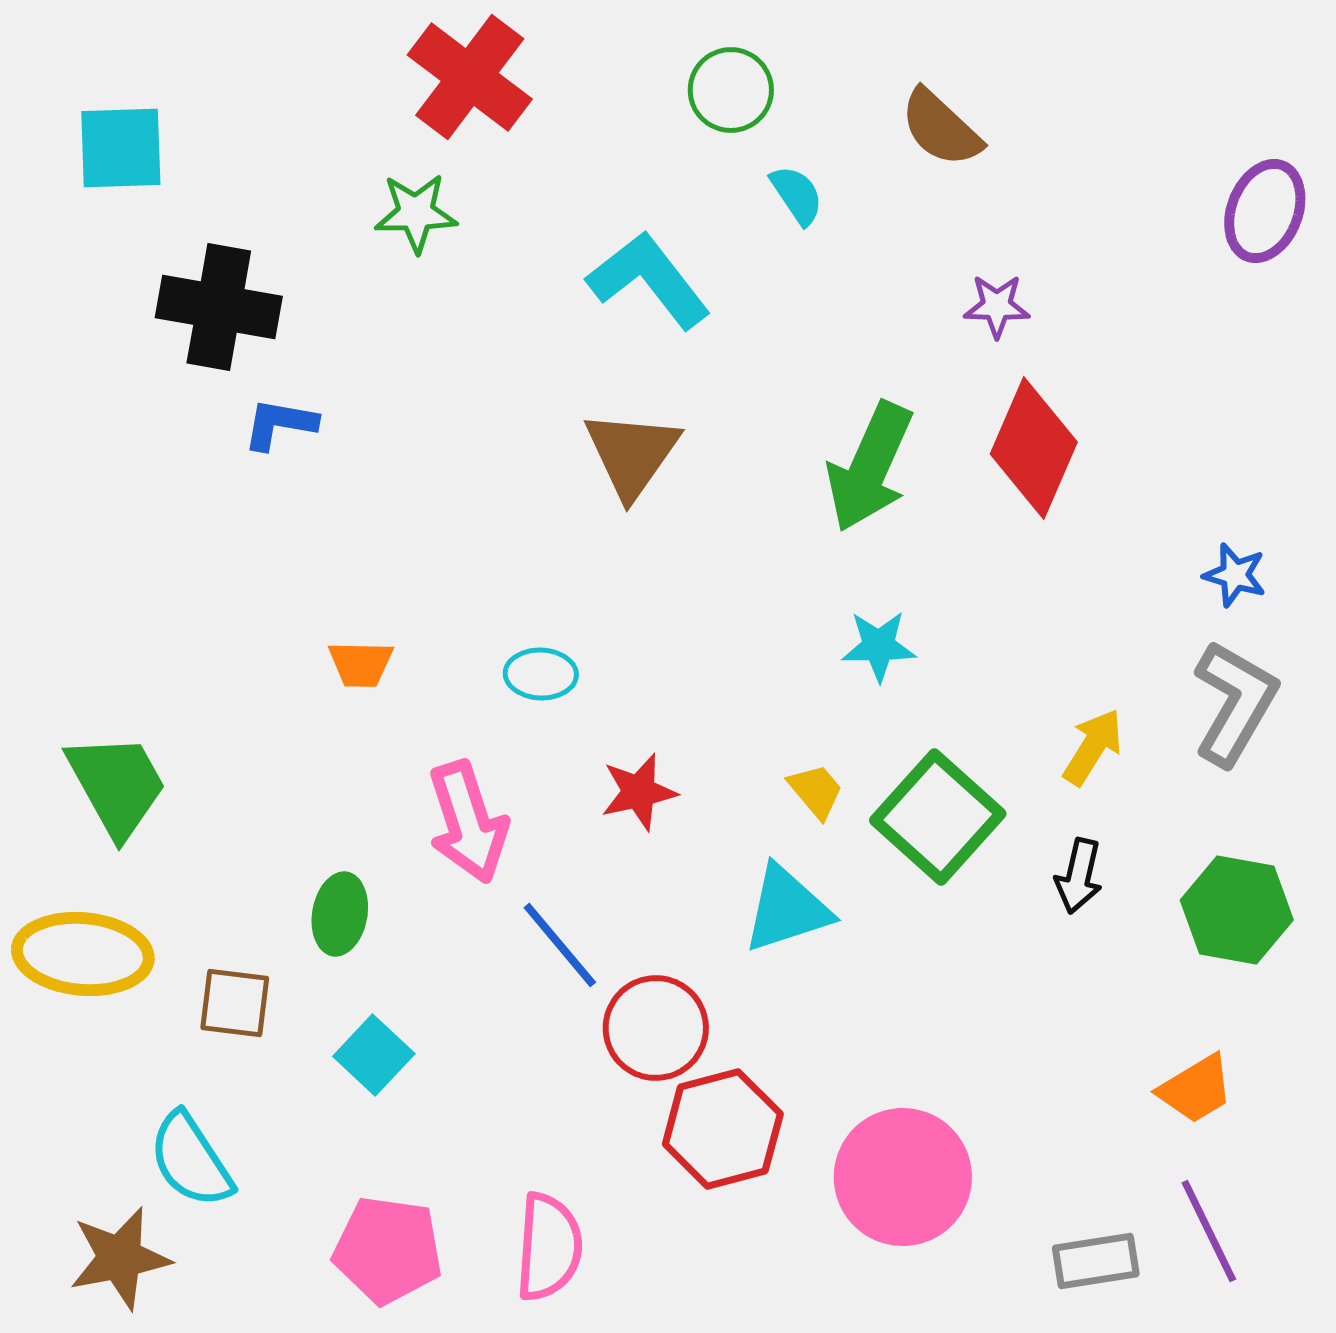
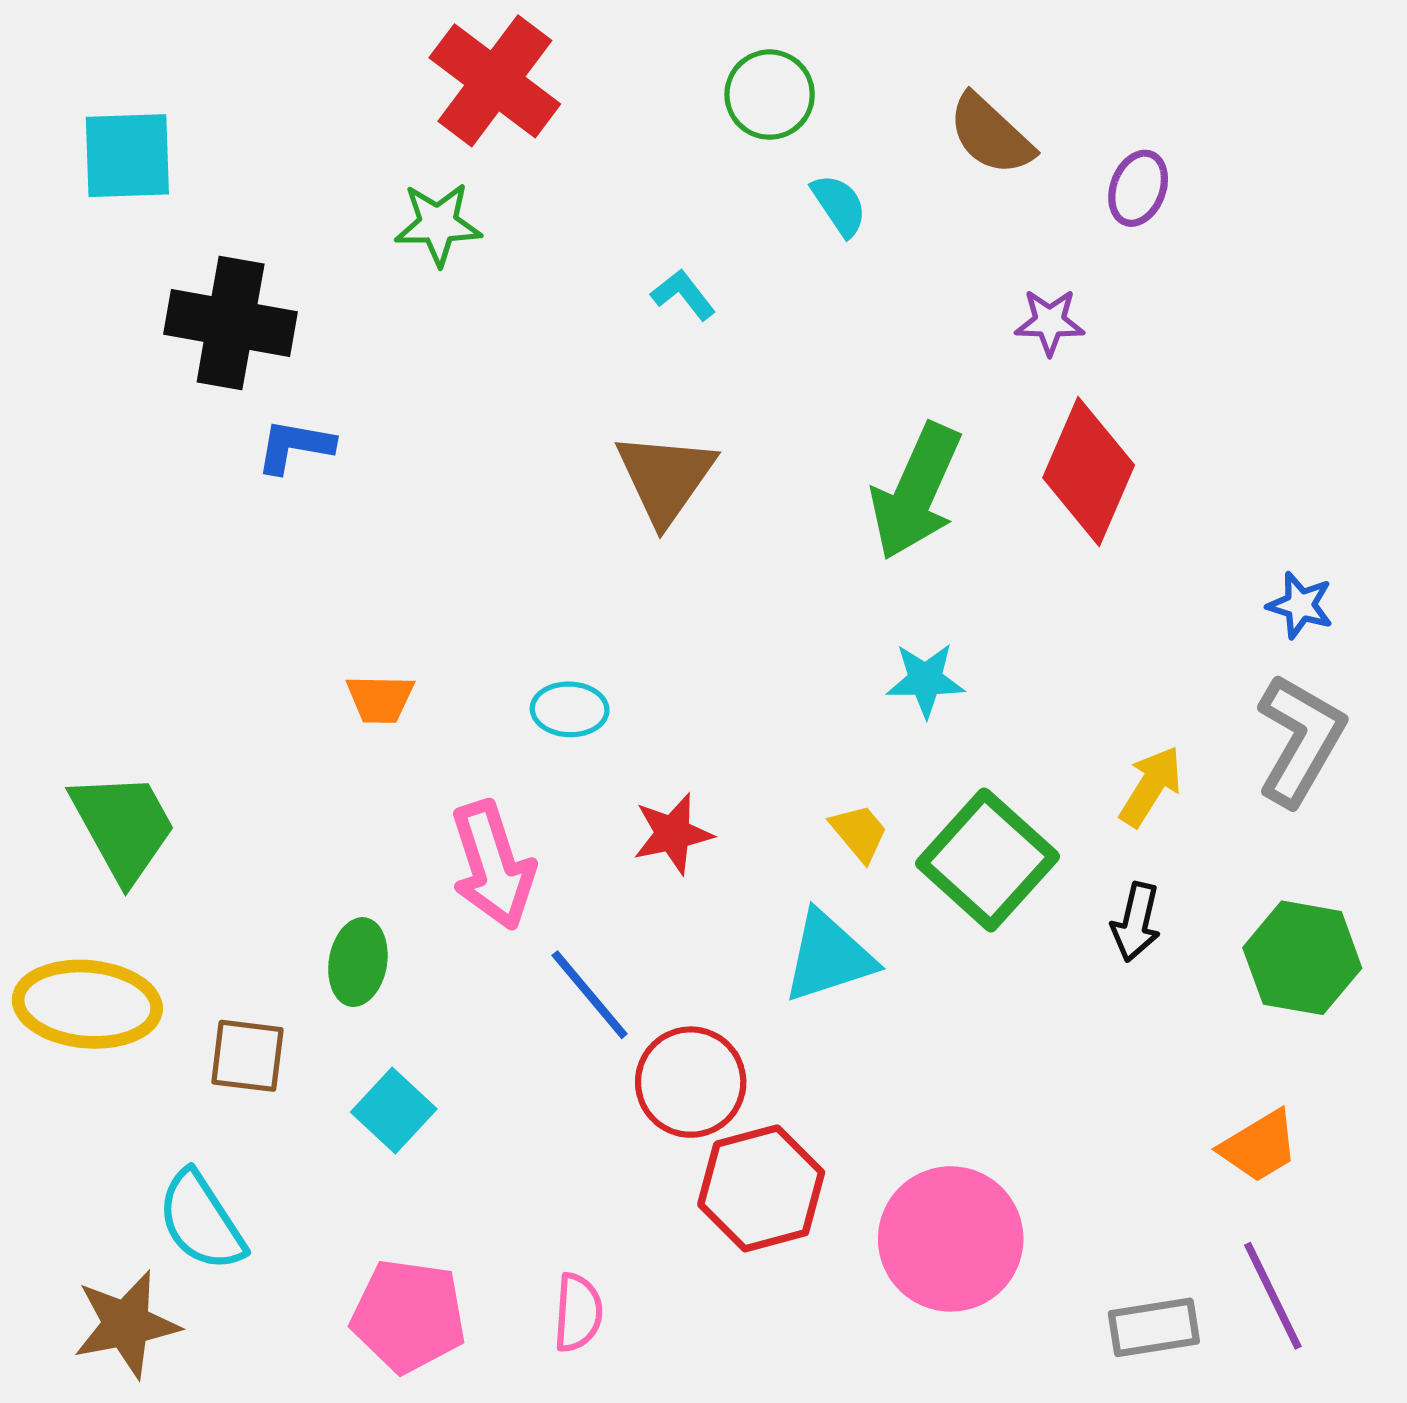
purple ellipse: (1265, 211) -> (1138, 188), moved, size x0.7
cyan L-shape: (649, 280) -> (683, 295), size x0.5
pink semicircle: (549, 1247) -> (578, 1313), size x0.7

